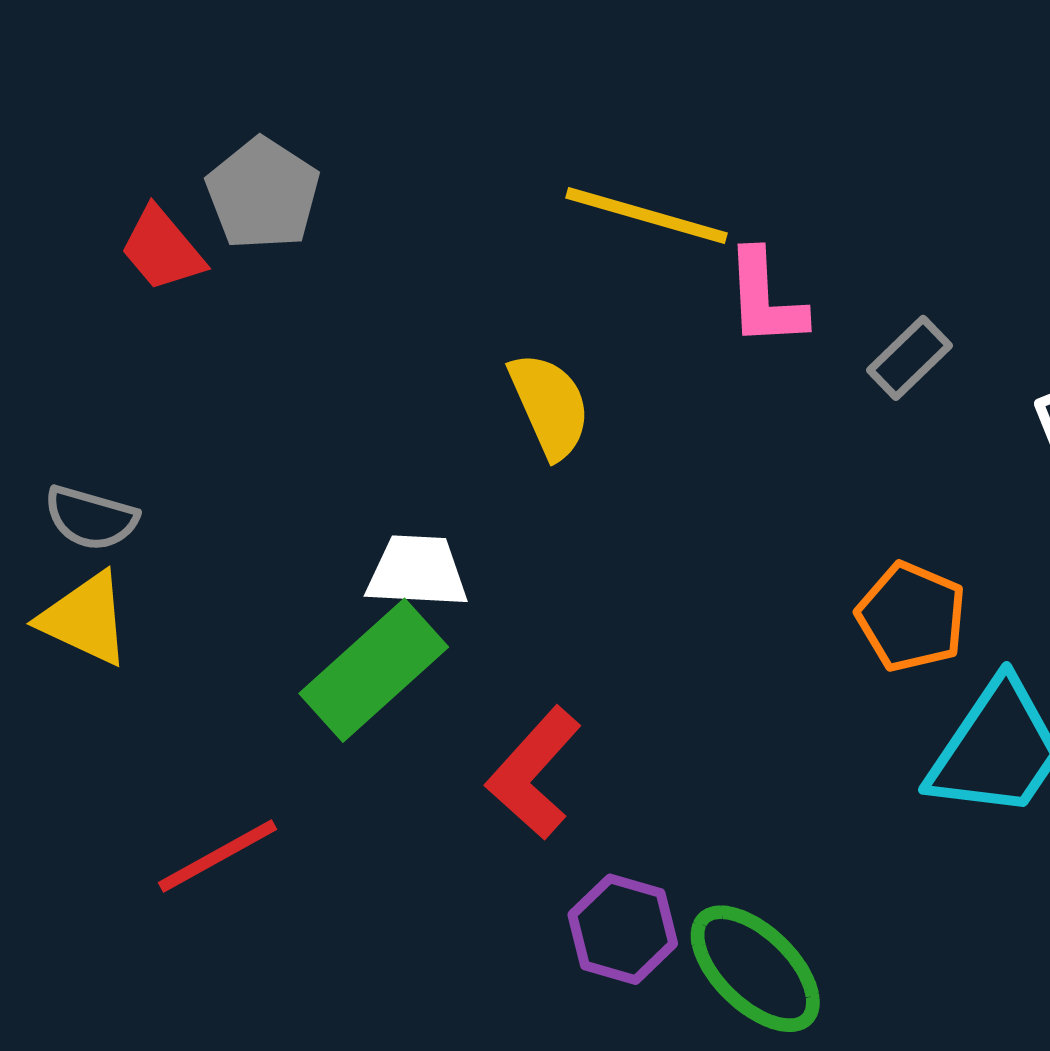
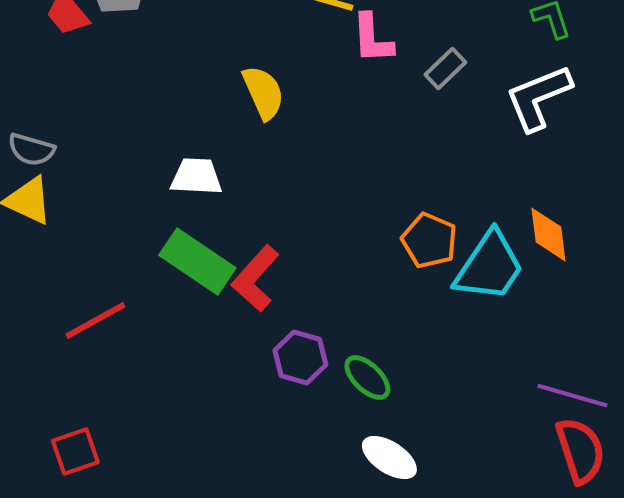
orange pentagon: (911, 617) -> (429, 241), moved
green rectangle: (374, 670) -> (197, 262), moved, turned 76
green ellipse: (755, 969) -> (367, 378), size x0.7

